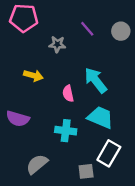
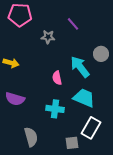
gray circle: (121, 31) -> (101, 54), moved
yellow arrow: (33, 75) -> (11, 63), moved
gray semicircle: (37, 164) -> (31, 137), turned 114

